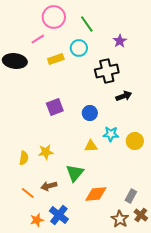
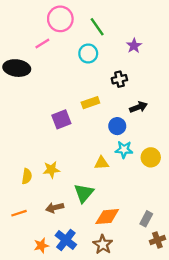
yellow rectangle: (56, 59) -> (90, 103), moved
black cross: (107, 71) -> (119, 79), size x0.6
blue circle: (90, 113) -> (117, 126), moved
orange line: (28, 193) -> (19, 213), moved, turned -56
brown cross: (141, 215) -> (157, 240), turned 32
brown star: (120, 219) -> (103, 244), moved

